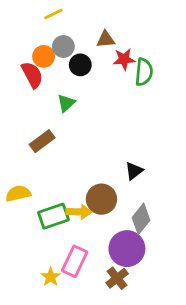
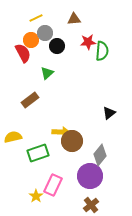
yellow line: (53, 14) -> (36, 18), moved
brown triangle: (106, 39) -> (74, 19), moved
black triangle: (134, 171) -> (109, 113), moved
yellow arrow: (79, 212) -> (61, 132), moved
brown cross: (117, 278) -> (91, 205), moved

